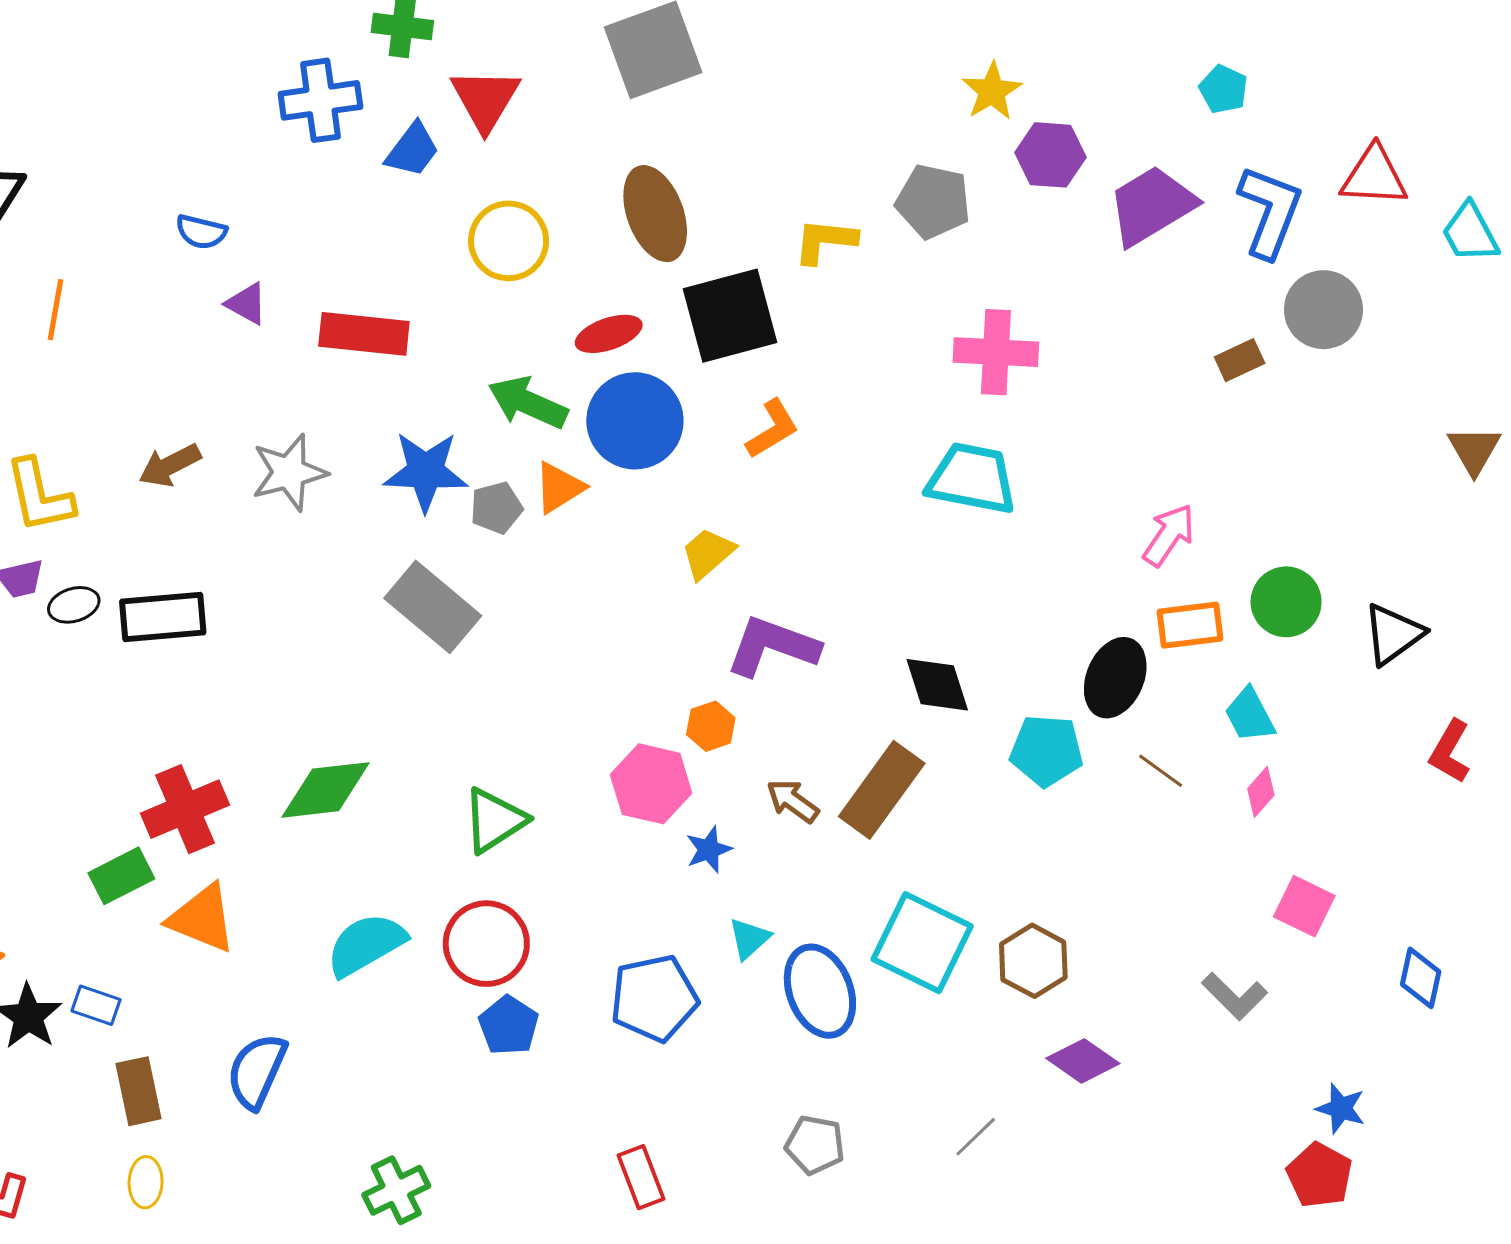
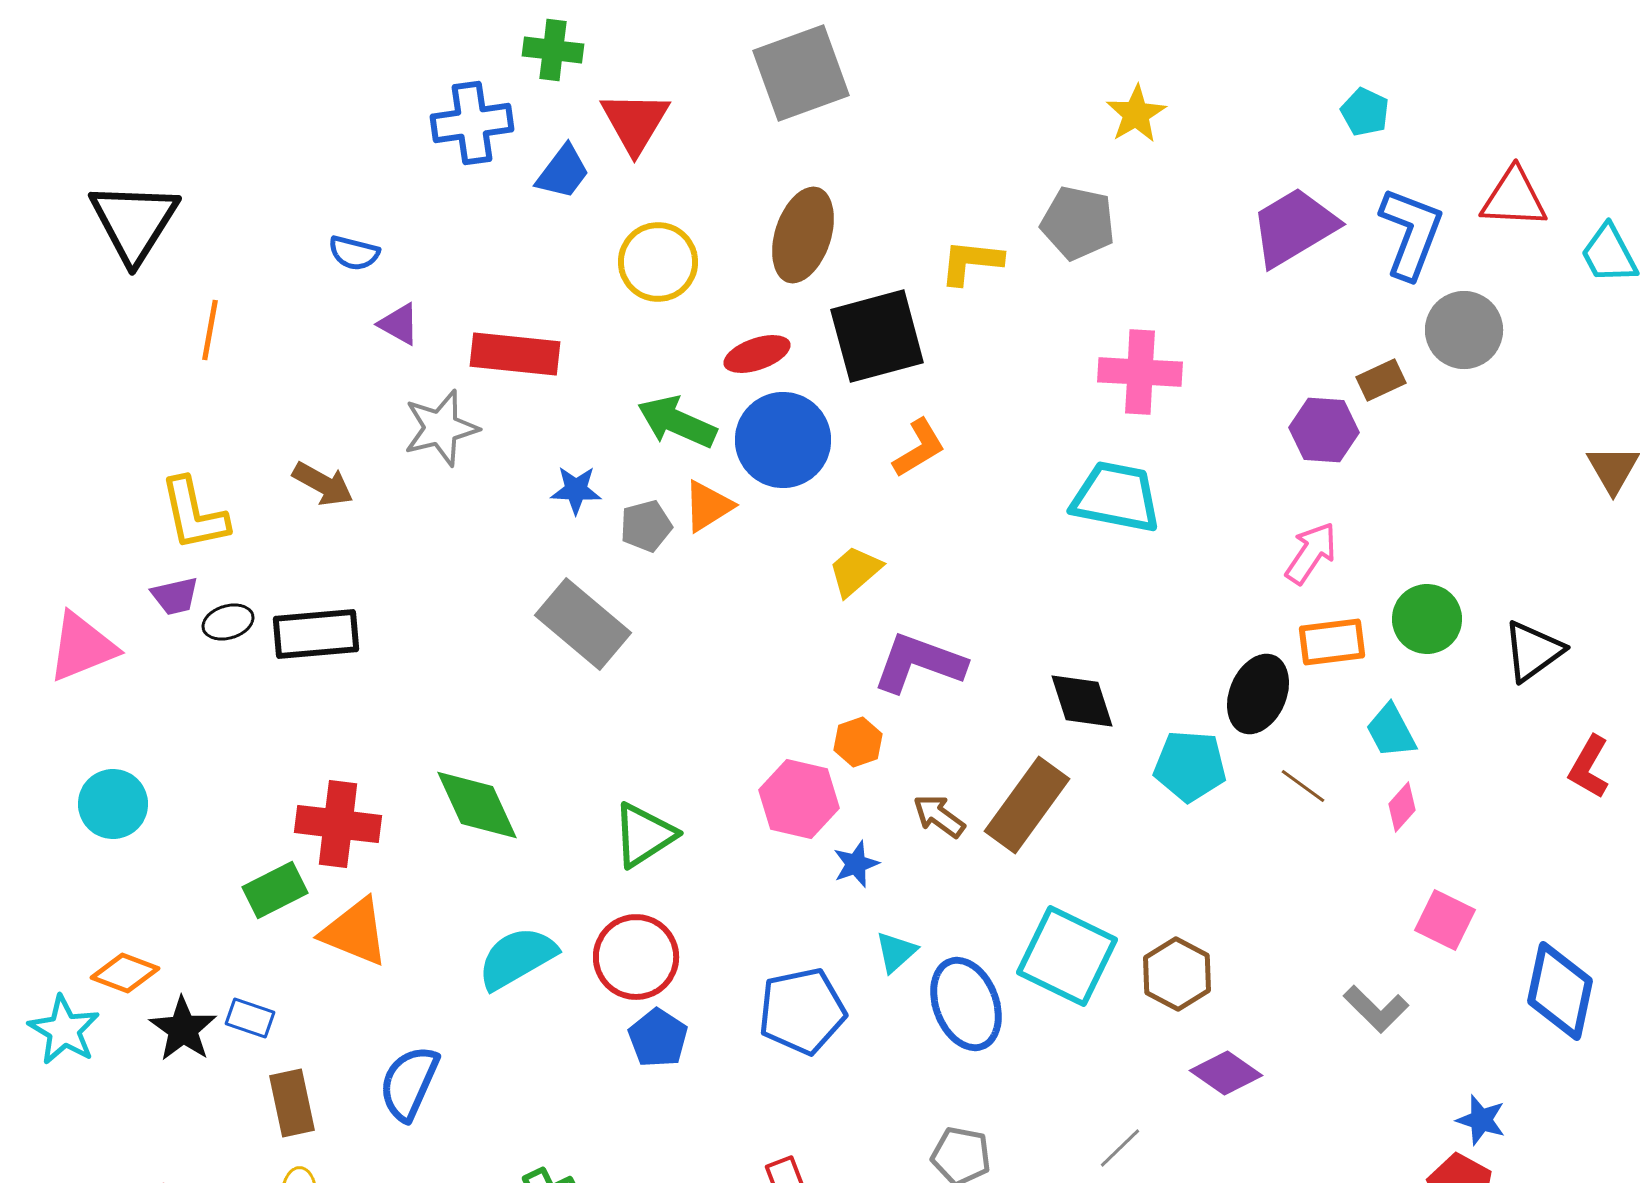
purple hexagon: (1050, 155) -> (1324, 430), moved
brown ellipse: (655, 214) -> (803, 235), turned 38
brown arrow: (170, 465) -> (323, 484), turned -124
blue star: (426, 471) -> (576, 490), size x0.6
gray star: (289, 472) -> (441, 428), moved
green diamond: (326, 790) -> (477, 805), turned 72
red cross: (185, 809) -> (338, 824), turned 30
blue diamond: (1421, 978) -> (1560, 991), size x1.6

